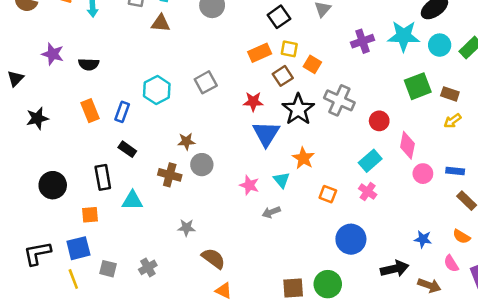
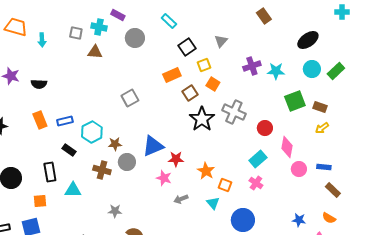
cyan star: (404, 36) -> (276, 71), moved, size x0.7
yellow square: (289, 49) -> (204, 65), moved, turned -32
cyan hexagon: (157, 90) -> (92, 132), moved
red star: (253, 102) -> (176, 159), moved
blue rectangle: (122, 112) -> (65, 121), turned 56
blue triangle: (266, 134) -> (153, 146), moved, turned 35
orange star: (303, 158) -> (206, 171), moved
cyan triangle: (282, 180) -> (213, 203), moved

